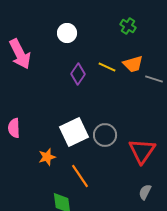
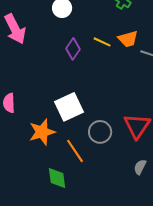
gray circle: (105, 135) -> (100, 132), moved
orange star: (47, 157) -> (42, 132), size x1.5

